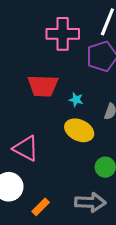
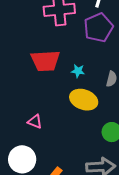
pink triangle: (26, 148) -> (35, 122), size x0.6

